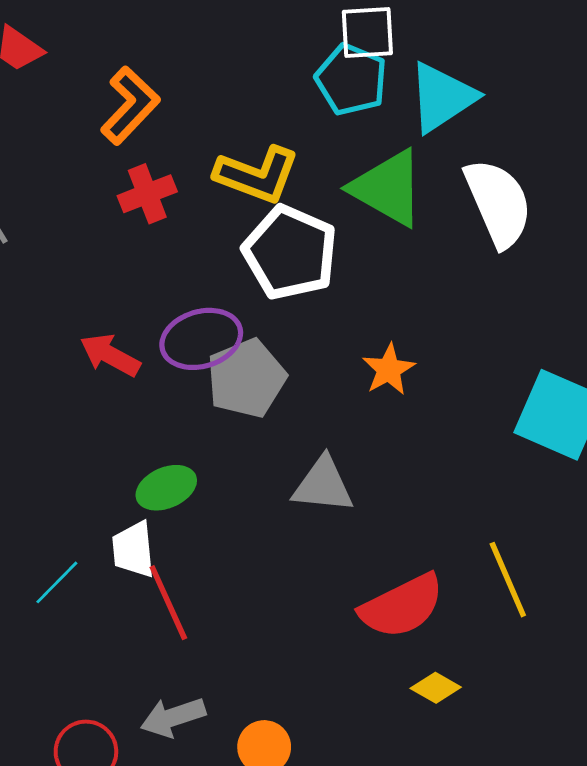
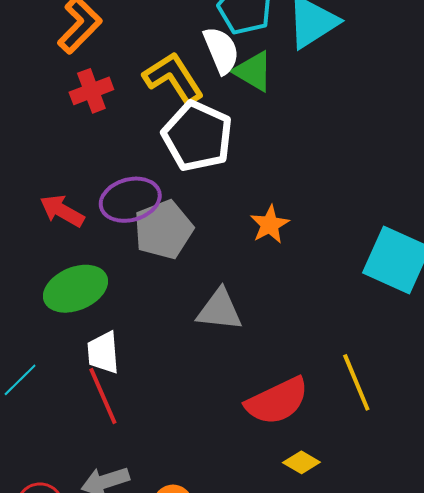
yellow L-shape: (257, 175) -> (173, 78), turned -144
green triangle: (388, 188) -> (253, 71), moved, size x0.7
white semicircle: (498, 203) -> (221, 50), moved, size x0.7
green ellipse: (166, 488) -> (75, 289), moved, size x1.4
white trapezoid: (133, 550) -> (103, 353), moved

